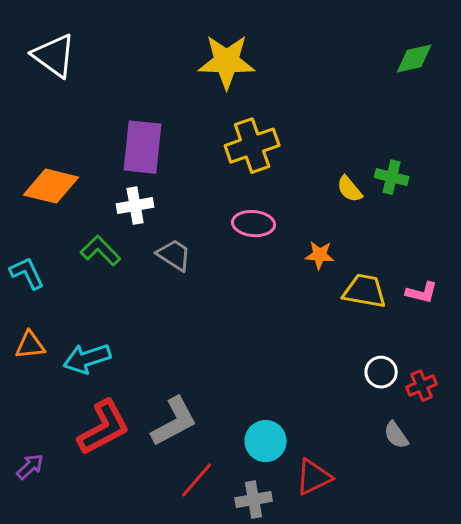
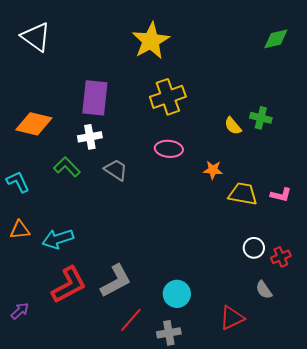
yellow star: (227, 62) -> (151, 41), turned -30
red triangle: (314, 477) -> (232, 318), moved

